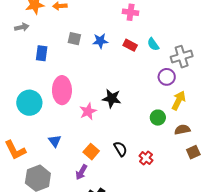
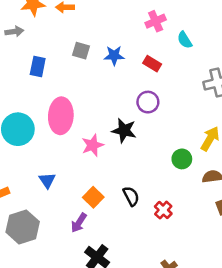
pink cross: (131, 12) -> (156, 21), turned -35
cyan semicircle: (153, 44) -> (185, 40), moved
purple circle: (167, 77) -> (148, 102), moved

